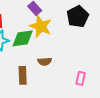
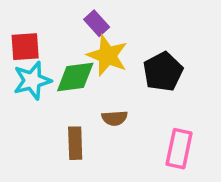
black pentagon: (78, 16) -> (163, 72), moved
pink rectangle: (81, 78) -> (179, 149), size x1.5

